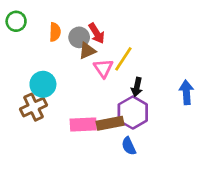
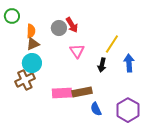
orange semicircle: (55, 32) -> (31, 31), moved
brown triangle: (87, 51) -> (33, 44), moved
yellow line: (123, 59) -> (112, 44), moved
blue arrow: (186, 92) -> (129, 63), moved
purple hexagon: (133, 112) -> (128, 110), moved

